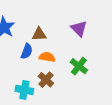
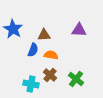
purple triangle: (79, 29) -> (79, 30), turned -42
green cross: (79, 66) -> (76, 79), moved

